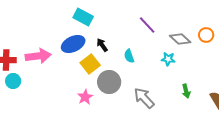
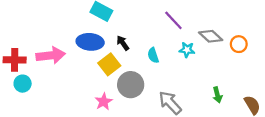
orange circle: (206, 35) -> (239, 44), moved
blue ellipse: (73, 44) -> (90, 42), turned 30
cyan star: (168, 59) -> (187, 50), moved

